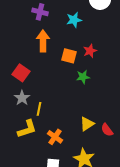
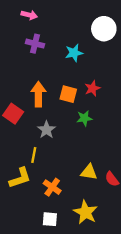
orange arrow: (43, 41) -> (38, 94), moved
gray star: (22, 98) -> (46, 130), moved
yellow triangle: (87, 124) -> (89, 172), turned 42

